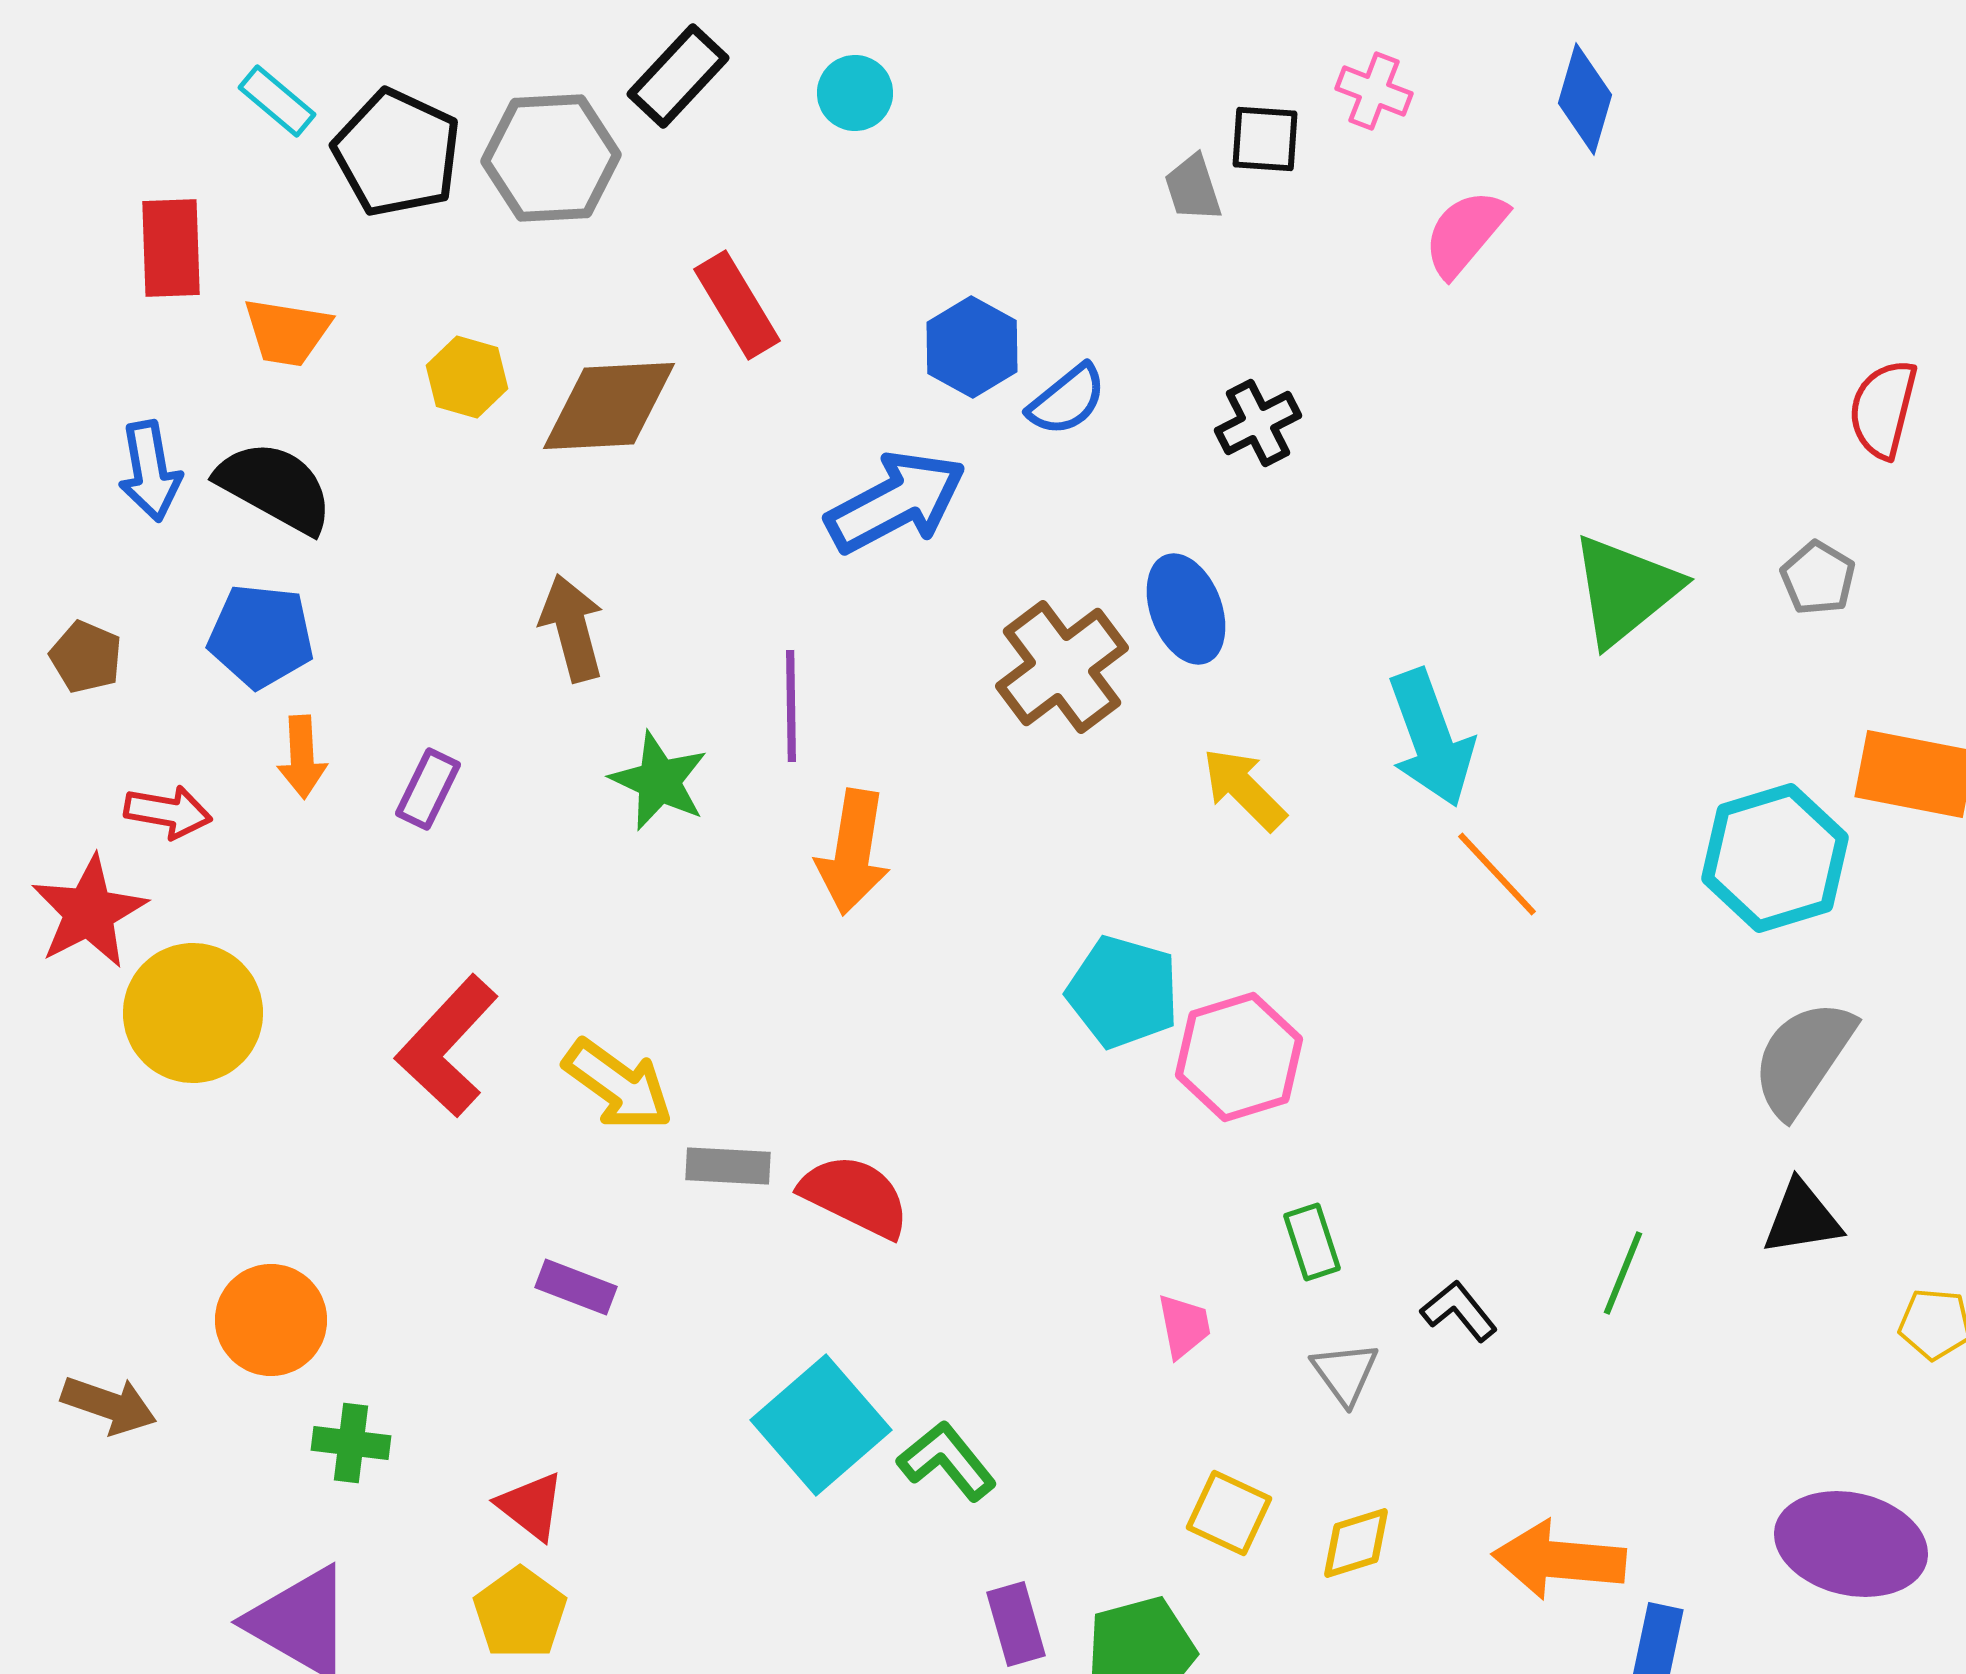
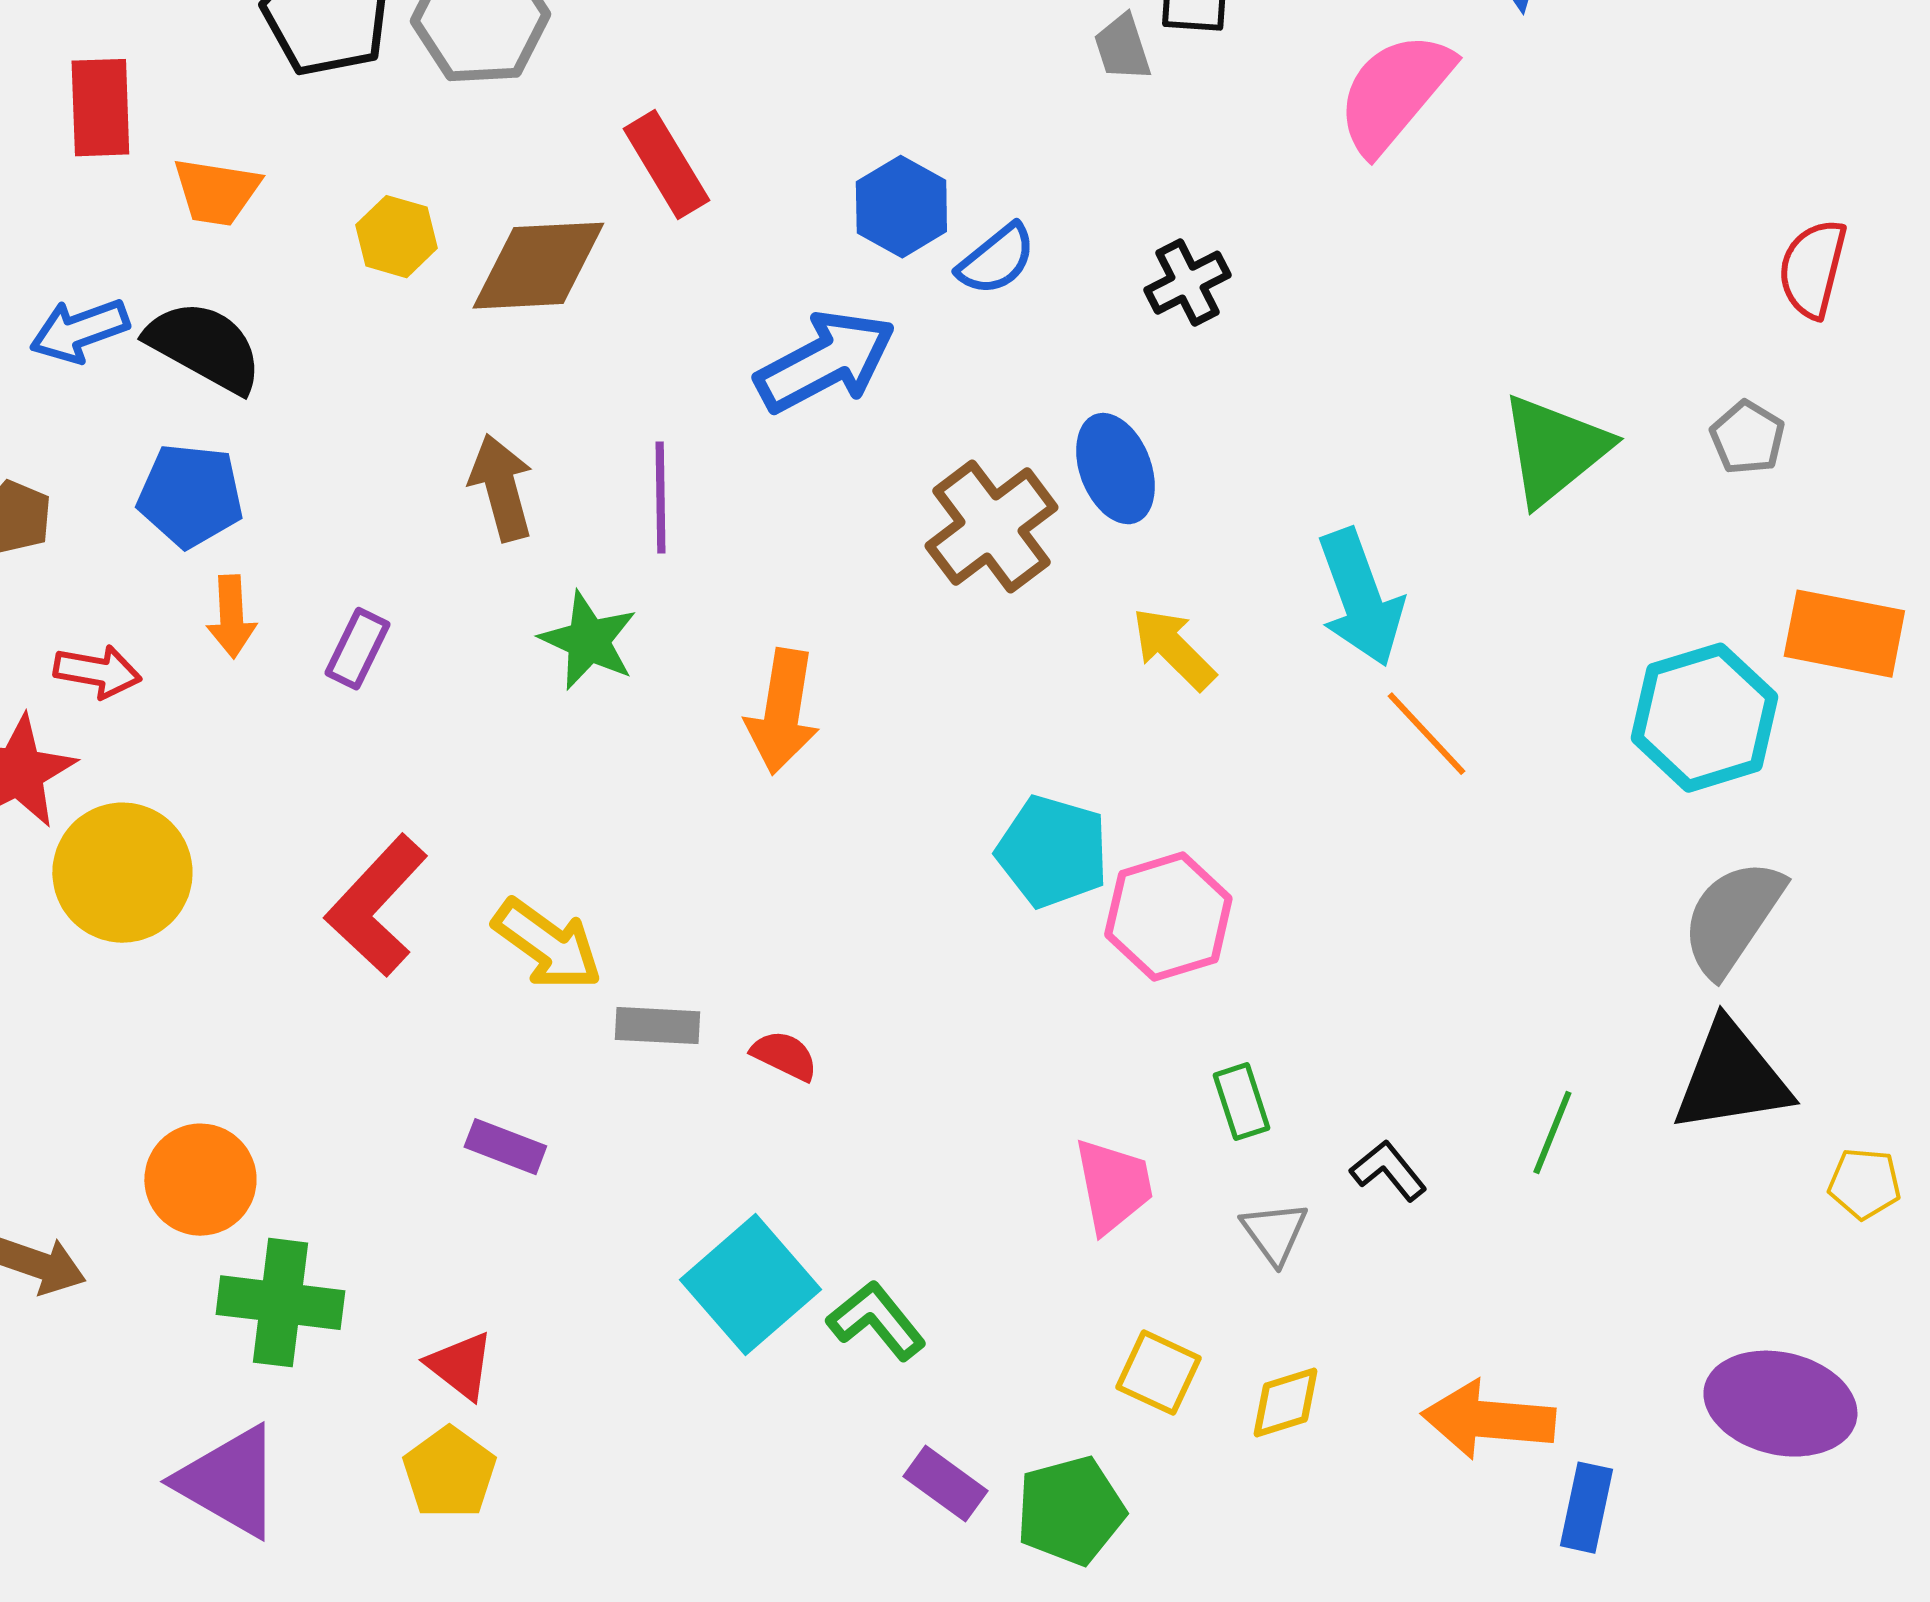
pink semicircle: (1465, 233) -> (1394, 93), size x1.4
blue arrow: (150, 471) -> (79, 331), turned 80
purple line: (791, 706) -> (660, 498), moved
red semicircle: (855, 1196) -> (784, 1056), size x0.6
black triangle: (1802, 1218) -> (1731, 1078), size x1.5
pink trapezoid: (1184, 1326) -> (1113, 1186), size x1.5
green cross: (351, 1443) -> (280, 1303), size x1.6
purple rectangle: (1016, 1624) -> (945, 1484), turned -38

